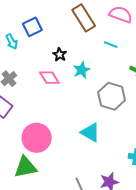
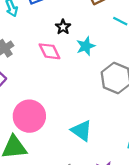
cyan triangle: (90, 132) -> (82, 131), moved

